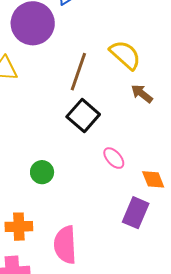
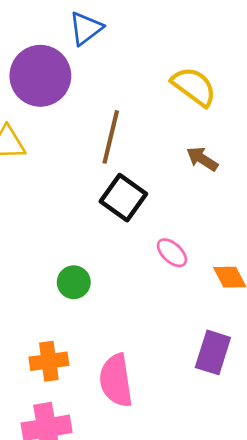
yellow semicircle: (125, 55) -> (194, 87), moved
purple rectangle: (136, 213) -> (213, 352), moved

